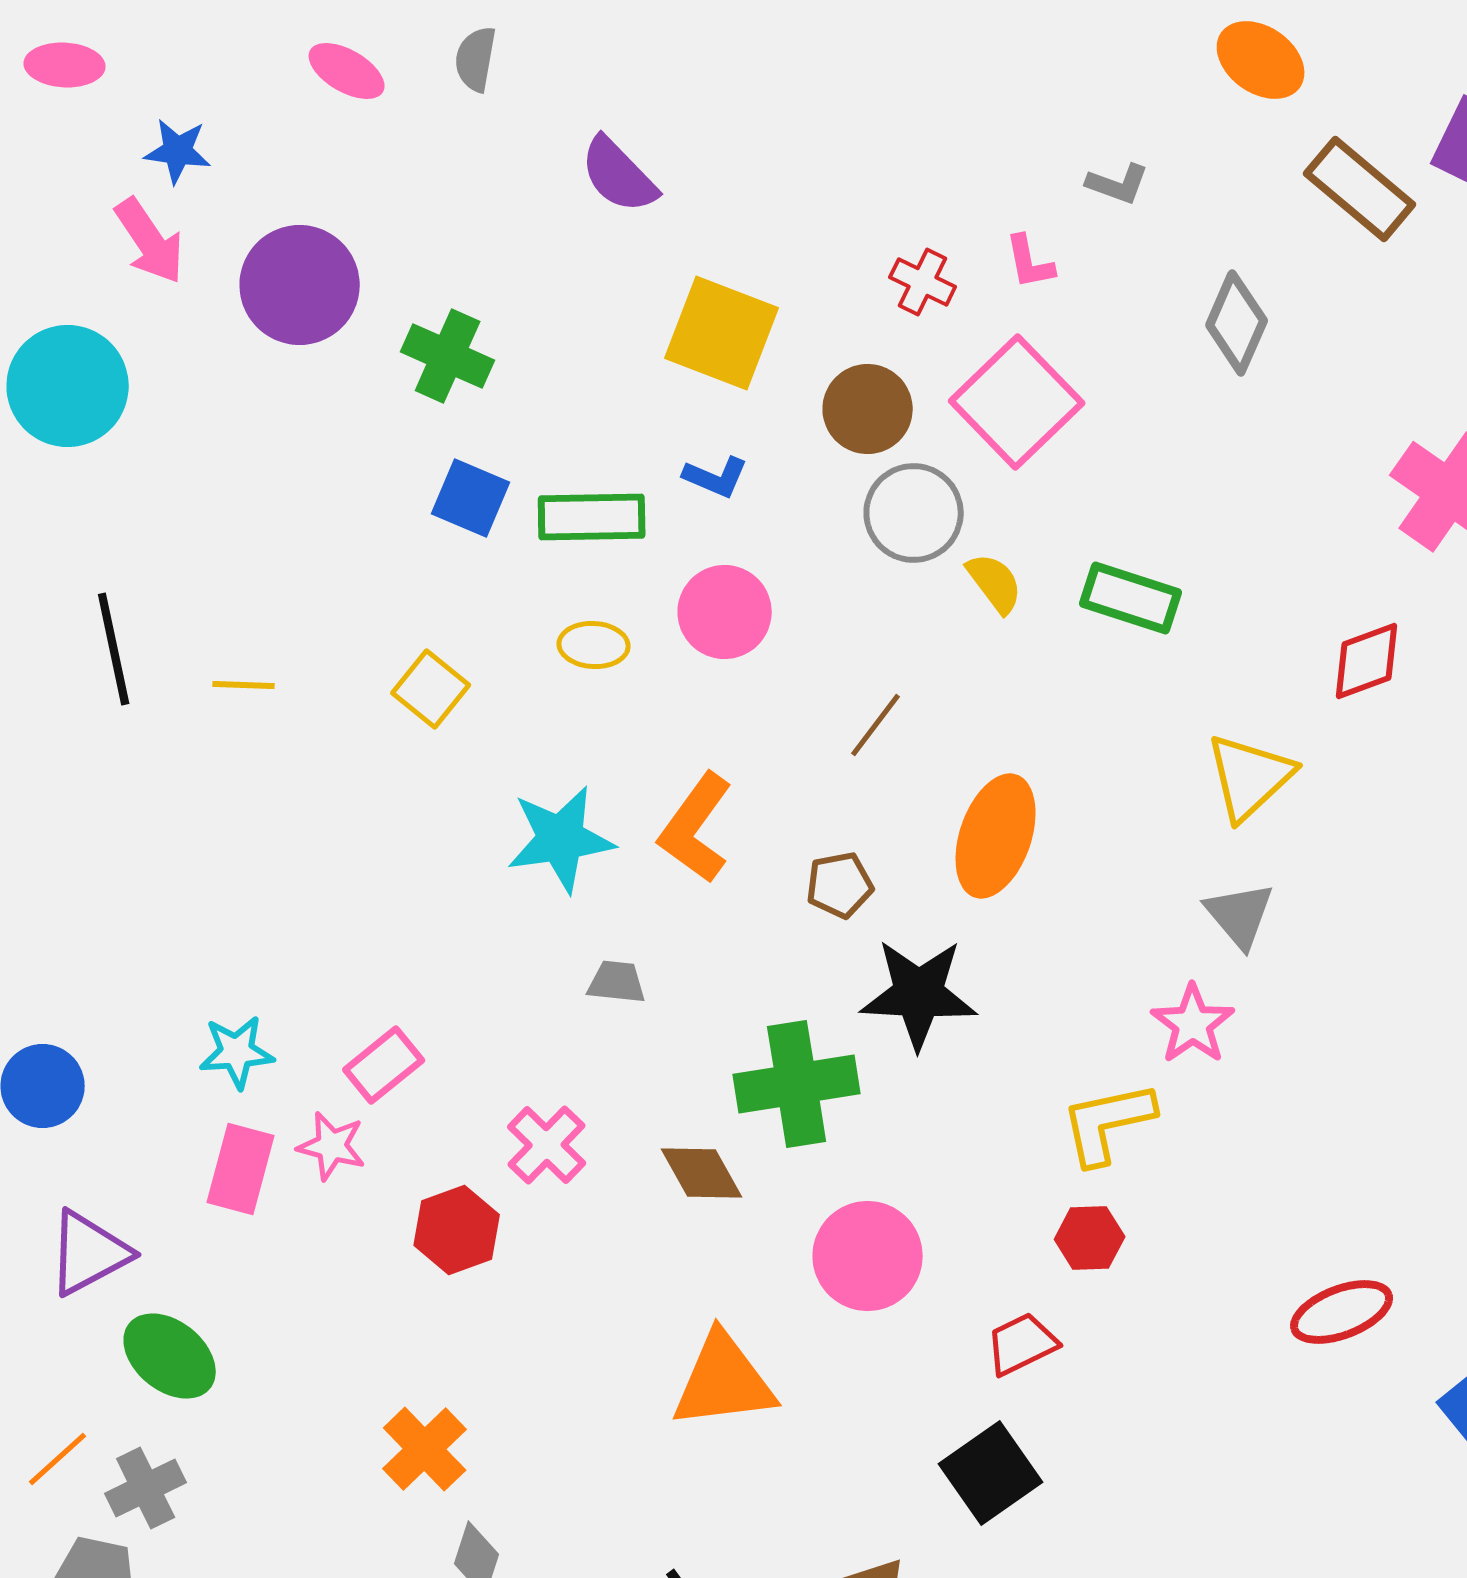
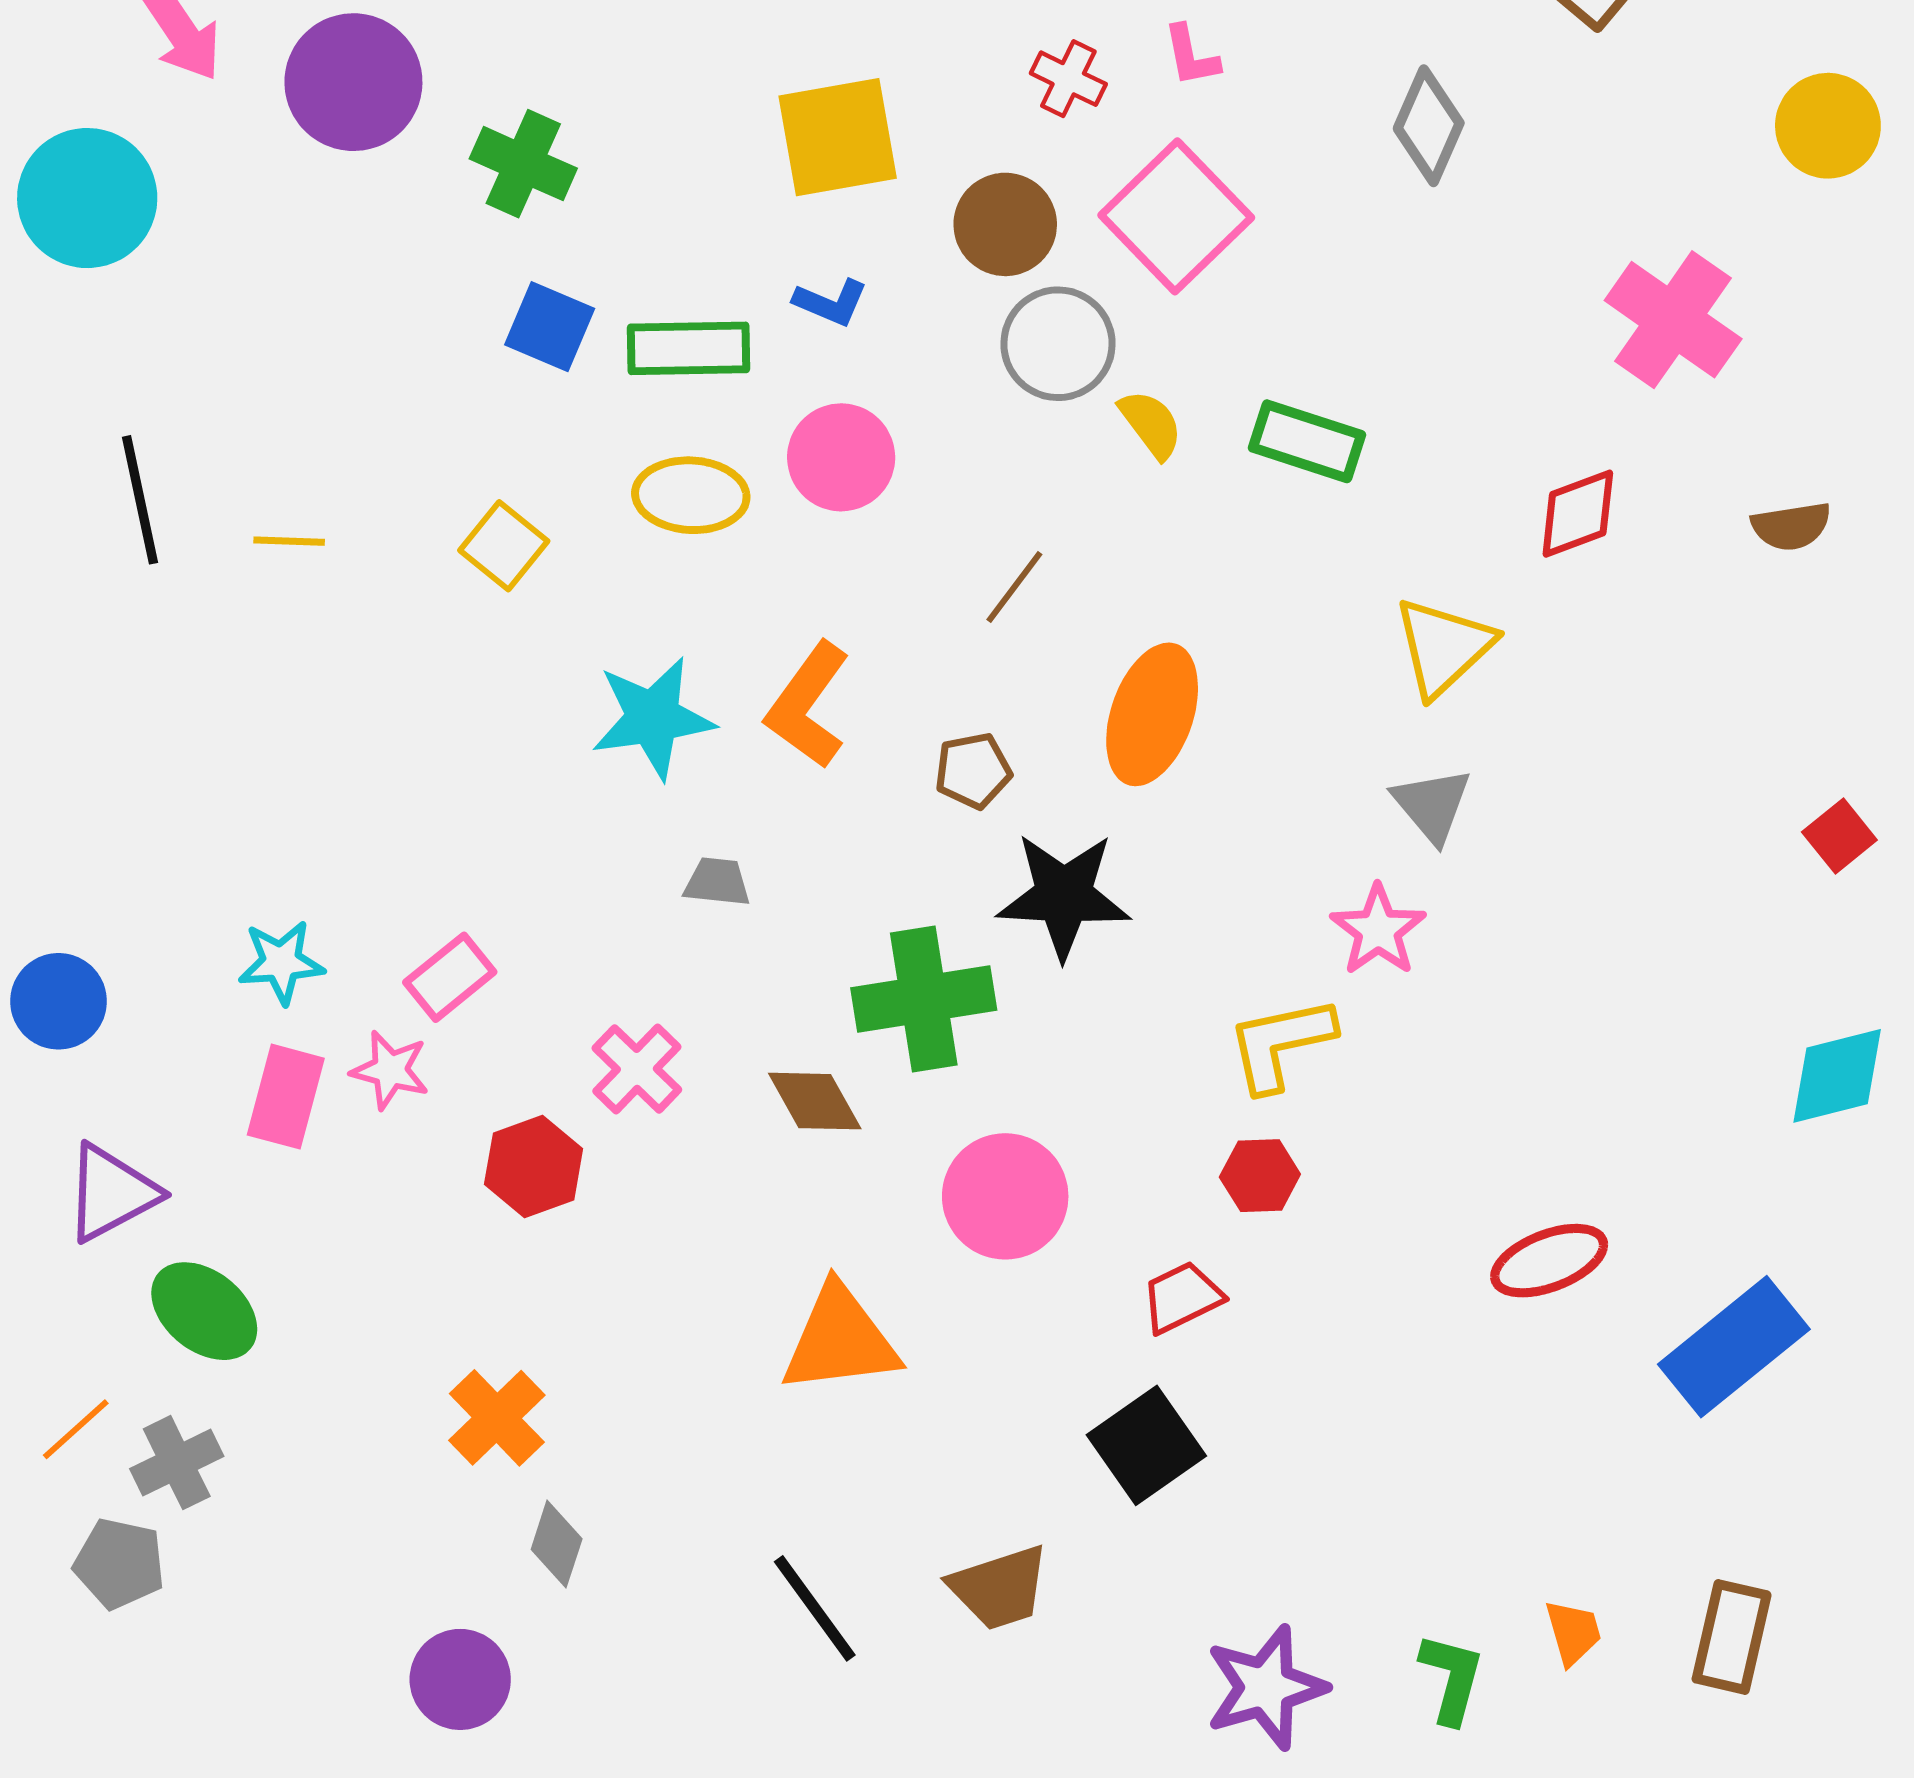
yellow square: (722, 333) -> (838, 137), turned -31
yellow ellipse: (594, 645) -> (691, 495), size x1.4

